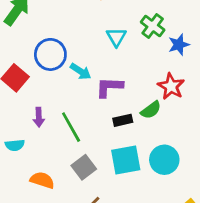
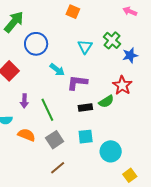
blue circle: (50, 54) -> (36, 44), moved
cyan square: (126, 160) -> (86, 137), size x0.7
cyan circle: (164, 160) -> (111, 151), moved
orange semicircle: (42, 180) -> (27, 135), moved

